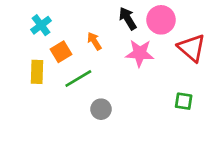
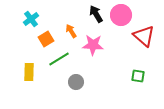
pink star: (140, 53) -> (93, 45), moved
yellow rectangle: (37, 72) -> (29, 72), moved

